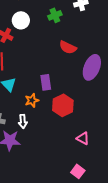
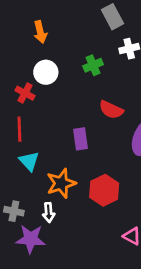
purple rectangle: (46, 82) -> (81, 139), moved
orange star: (32, 100) -> (61, 183), size x1.5

